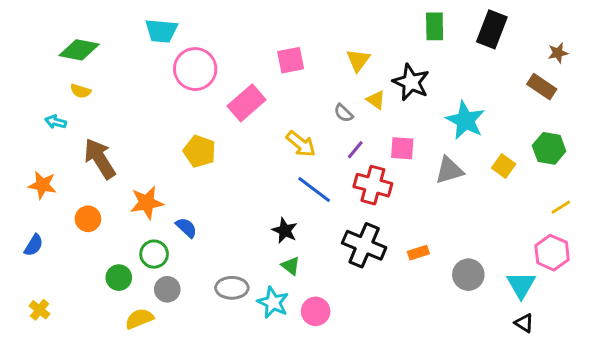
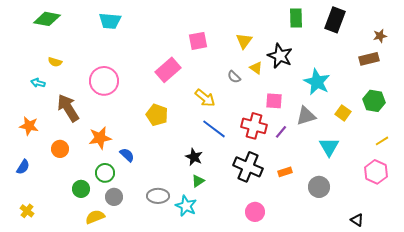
green diamond: (79, 50) -> (47, 19), moved
pink circle: (195, 69) -> (104, 81), moved
brown rectangle: (542, 87) -> (369, 59), turned -48
purple line: (355, 150) -> (281, 132), moved
yellow pentagon: (200, 151) -> (157, 115), moved
green triangle: (291, 266) -> (198, 181), turned 48
cyan triangle: (521, 285) -> (329, 147), moved
pink circle: (316, 311) -> (255, 212), moved

